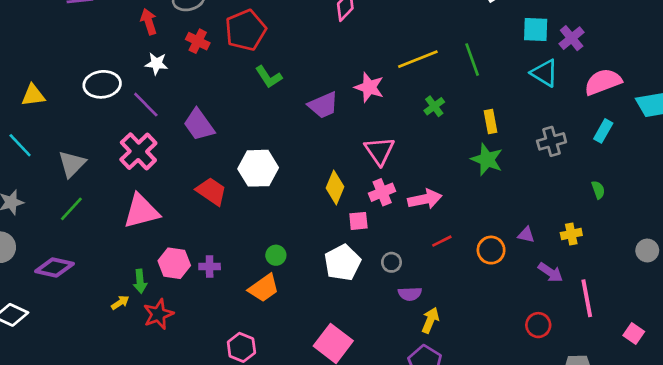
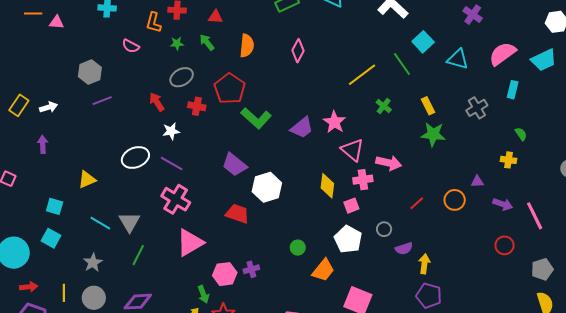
cyan square: (536, 29) -> (423, 42), moved, turned -30
purple cross: (572, 38) -> (473, 15), moved
green L-shape: (269, 77) -> (256, 118), size x1.4
pink star: (369, 87) -> (334, 122), moved, turned 30
purple trapezoid: (199, 125) -> (234, 165), moved
cyan line: (20, 145) -> (100, 223), moved
pink cross: (382, 192) -> (363, 180), turned 30
pink arrow: (425, 199) -> (389, 163), moved, turned 40
yellow cross: (571, 234) -> (509, 160), moved, turned 35
orange trapezoid: (264, 288) -> (323, 270), moved

